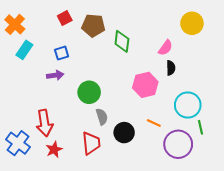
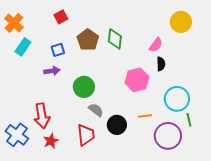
brown pentagon: (93, 25) -> (88, 40), moved, turned 30
gray semicircle: (102, 117) -> (96, 110), turned -35
orange line: (154, 123) -> (145, 116), turned -32

